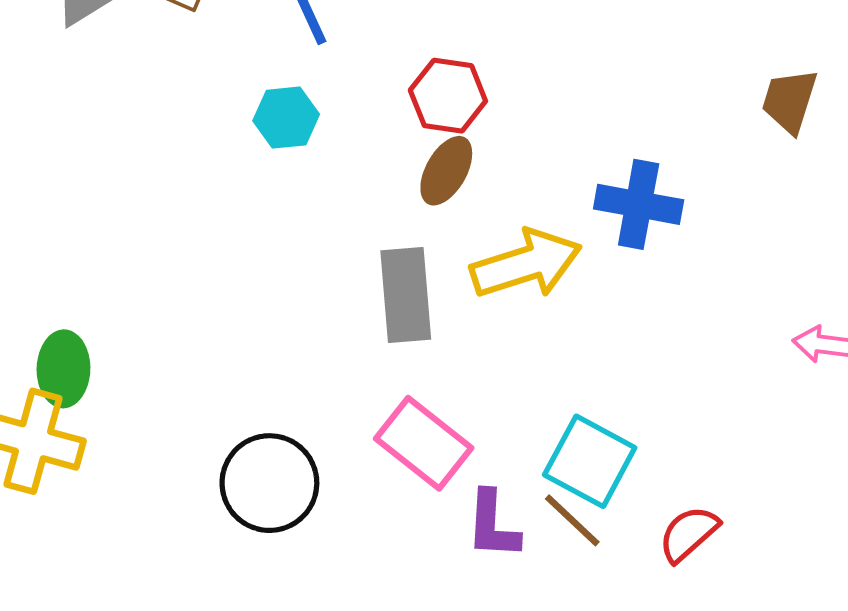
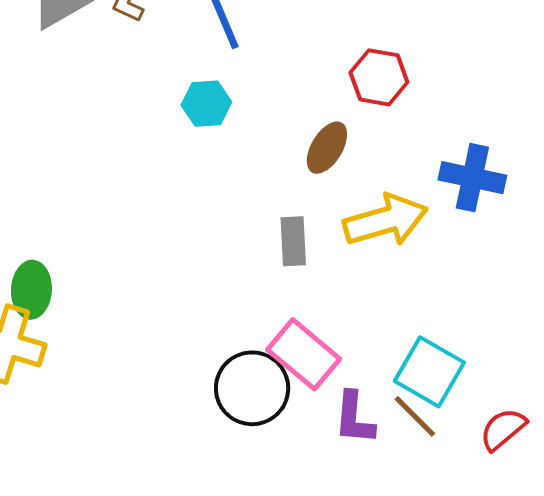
red hexagon: (448, 96) -> (379, 77), moved
gray rectangle: (406, 295) -> (293, 241), size x0.7
black circle: (269, 483) -> (252, 388), moved

